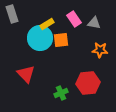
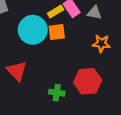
yellow rectangle: (47, 24) -> (56, 12), moved
green cross: (61, 93) -> (57, 93), turned 32

